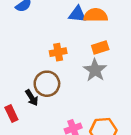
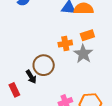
orange cross: (58, 52) -> (65, 44), moved

